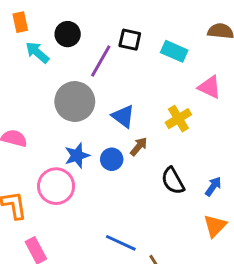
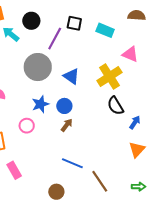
yellow cross: (178, 119) -> (109, 77), size x1.4
brown arrow: (139, 146) -> (67, 125), moved
black semicircle: (173, 181) -> (115, 106), moved
pink circle: (56, 186) -> (27, 126), size x0.6

